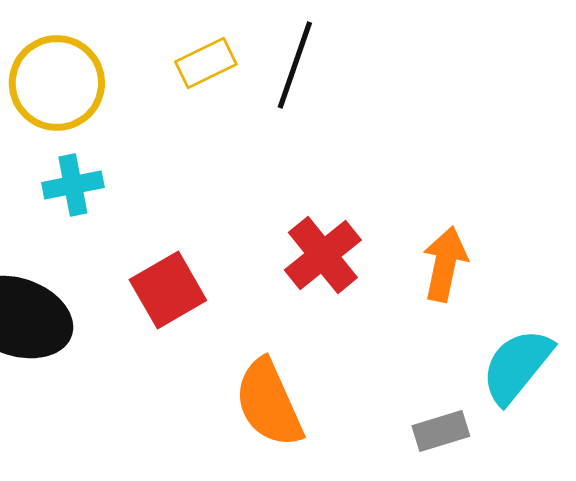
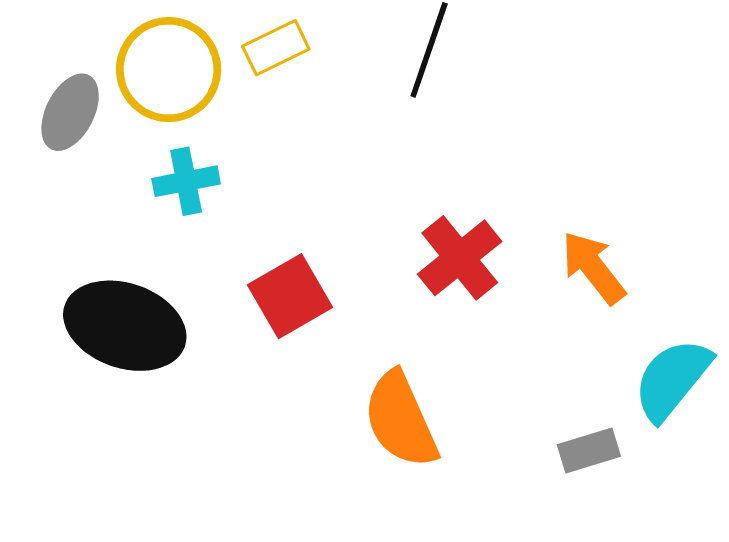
yellow rectangle: (206, 63) -> (276, 48), moved
orange arrow: (445, 264) -> (593, 268), turned -50

